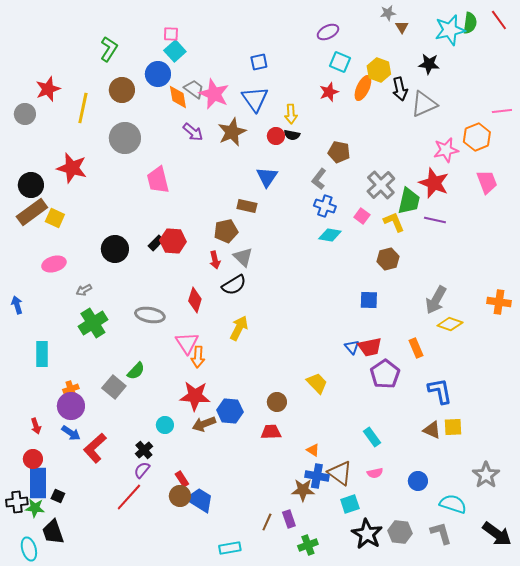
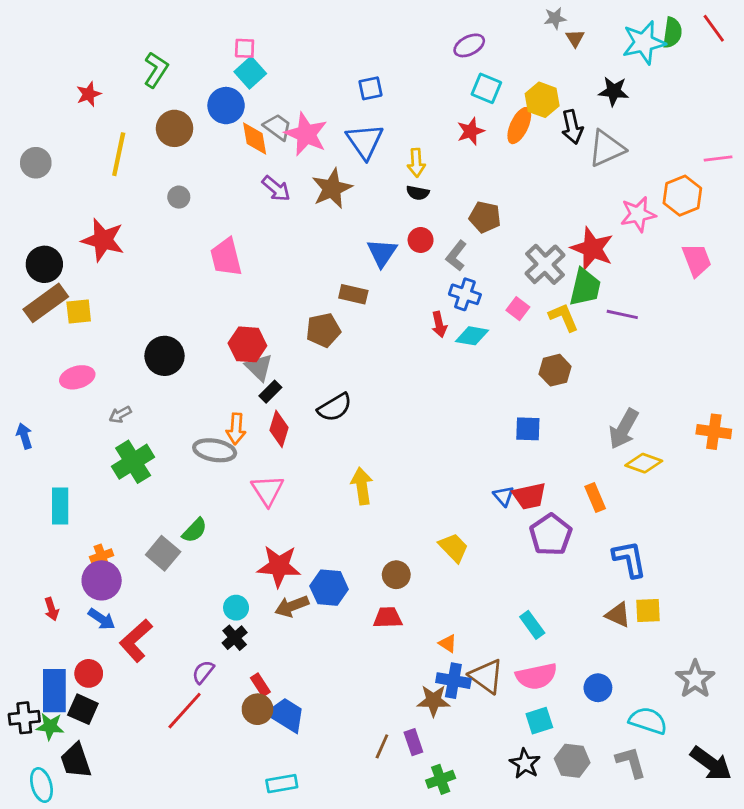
red star: (48, 89) -> (89, 94), moved, size x0.7
red circle: (276, 136) -> (421, 240), moved
gray circle: (125, 138) -> (179, 197), size x0.5
red star: (434, 183) -> (592, 249), moved
yellow square: (55, 218) -> (79, 312), turned -30
black rectangle: (156, 243) -> (270, 392), moved
gray triangle: (243, 257) -> (259, 367), moved
red arrow: (215, 260) -> (439, 324), moved
yellow arrow: (239, 328) -> (362, 486), moved, turned -35
orange arrow: (198, 357) -> (236, 429), moved
black cross: (144, 450) -> (235, 638), moved
red circle: (33, 459) -> (89, 673), moved
pink semicircle: (375, 473) -> (536, 676), size x1.8
black square: (58, 496) -> (83, 709), size x1.5
cyan square: (350, 504) -> (539, 721), moved
black star: (367, 534) -> (525, 764), size x0.7
cyan rectangle: (230, 548) -> (282, 784), moved

